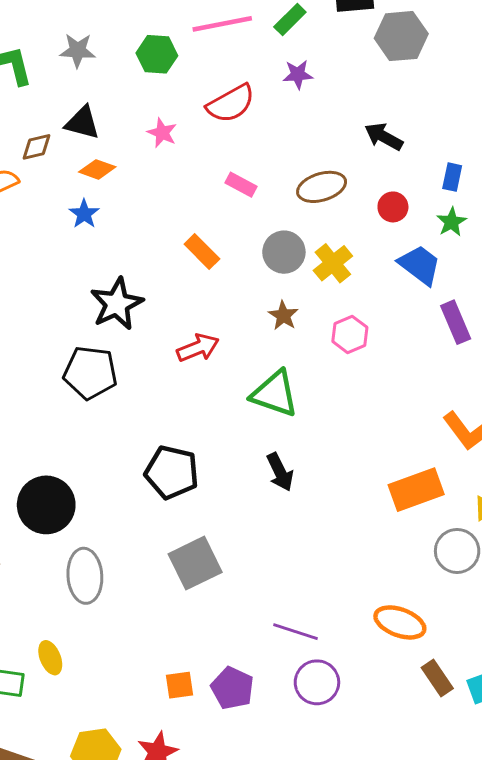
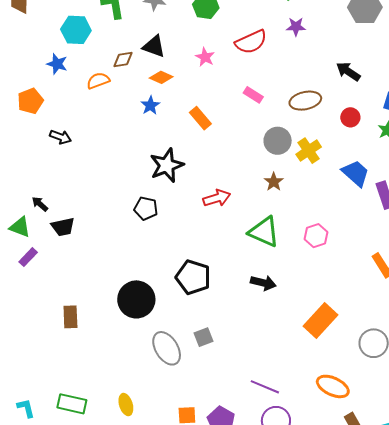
orange rectangle: (202, 252) -> (200, 118), moved
blue trapezoid: (420, 265) -> (356, 173), moved
pink hexagon: (350, 334) -> (316, 236), moved
black pentagon: (90, 373) -> (146, 208), size x0.7
black arrow: (280, 472) -> (263, 283), turned -55
orange rectangle: (416, 490) -> (320, 321), moved, turned -32
black circle: (46, 505) -> (136, 299), moved
gray square: (195, 563) -> (204, 337), size x0.6
gray ellipse: (85, 576) -> (167, 348), moved, turned -32
yellow ellipse: (50, 658) -> (126, 405), moved

